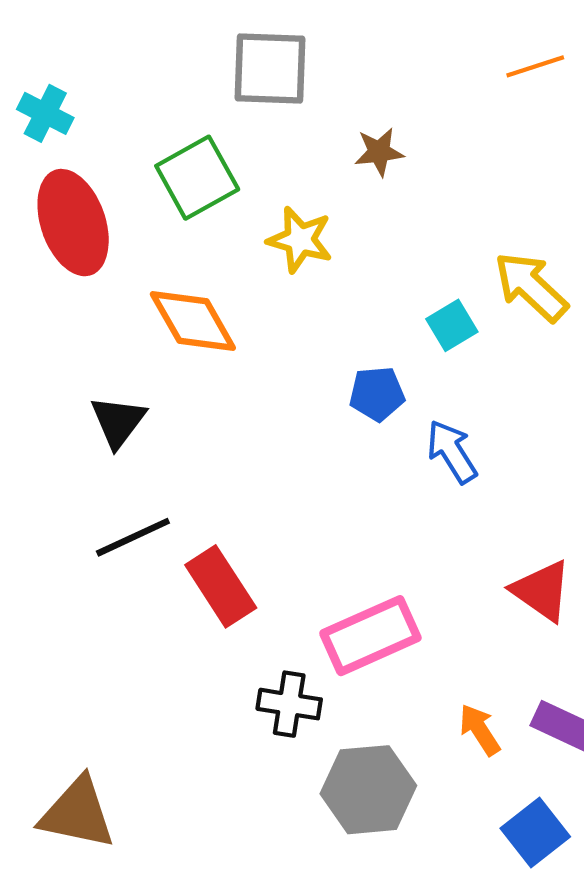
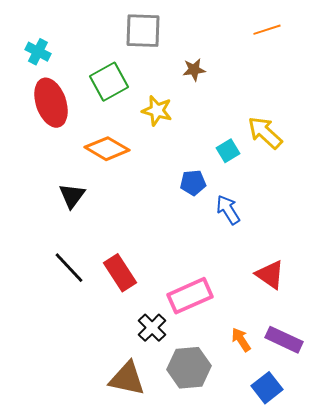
orange diamond: (193, 321) -> (107, 149), turned -30
black line: (133, 537) -> (69, 268), moved, turned 72
black cross: (289, 704) -> (152, 328), turned 36
brown triangle: (77, 813) -> (127, 379), moved

